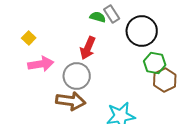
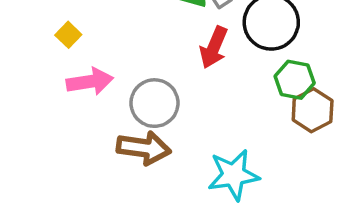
red arrow: (88, 48) -> (214, 47), moved

